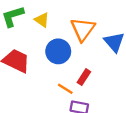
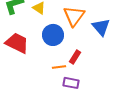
orange line: (65, 89) -> (59, 67), turned -40

